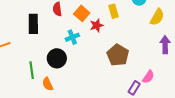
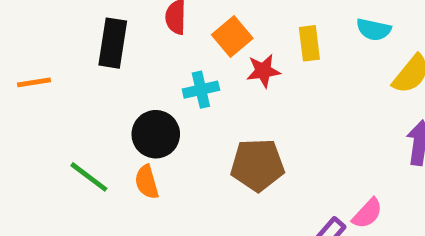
brown pentagon: (118, 55) -> (257, 165), moved, turned 30
green line: (32, 70) -> (89, 177), moved, turned -54
orange semicircle: (48, 84) -> (147, 182), moved

